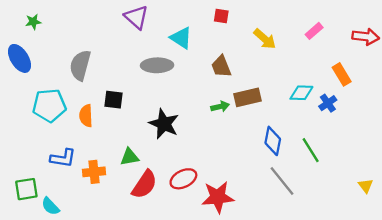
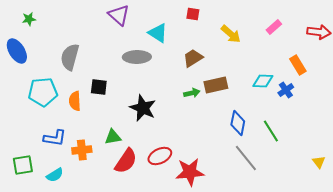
brown trapezoid: (221, 66) -> (193, 58), turned 80
cyan semicircle: (50, 206) -> (55, 175), moved, turned -78

